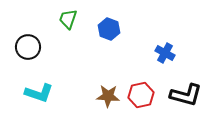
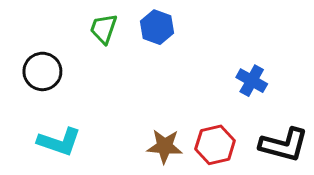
blue hexagon: (109, 29) -> (157, 27), moved

